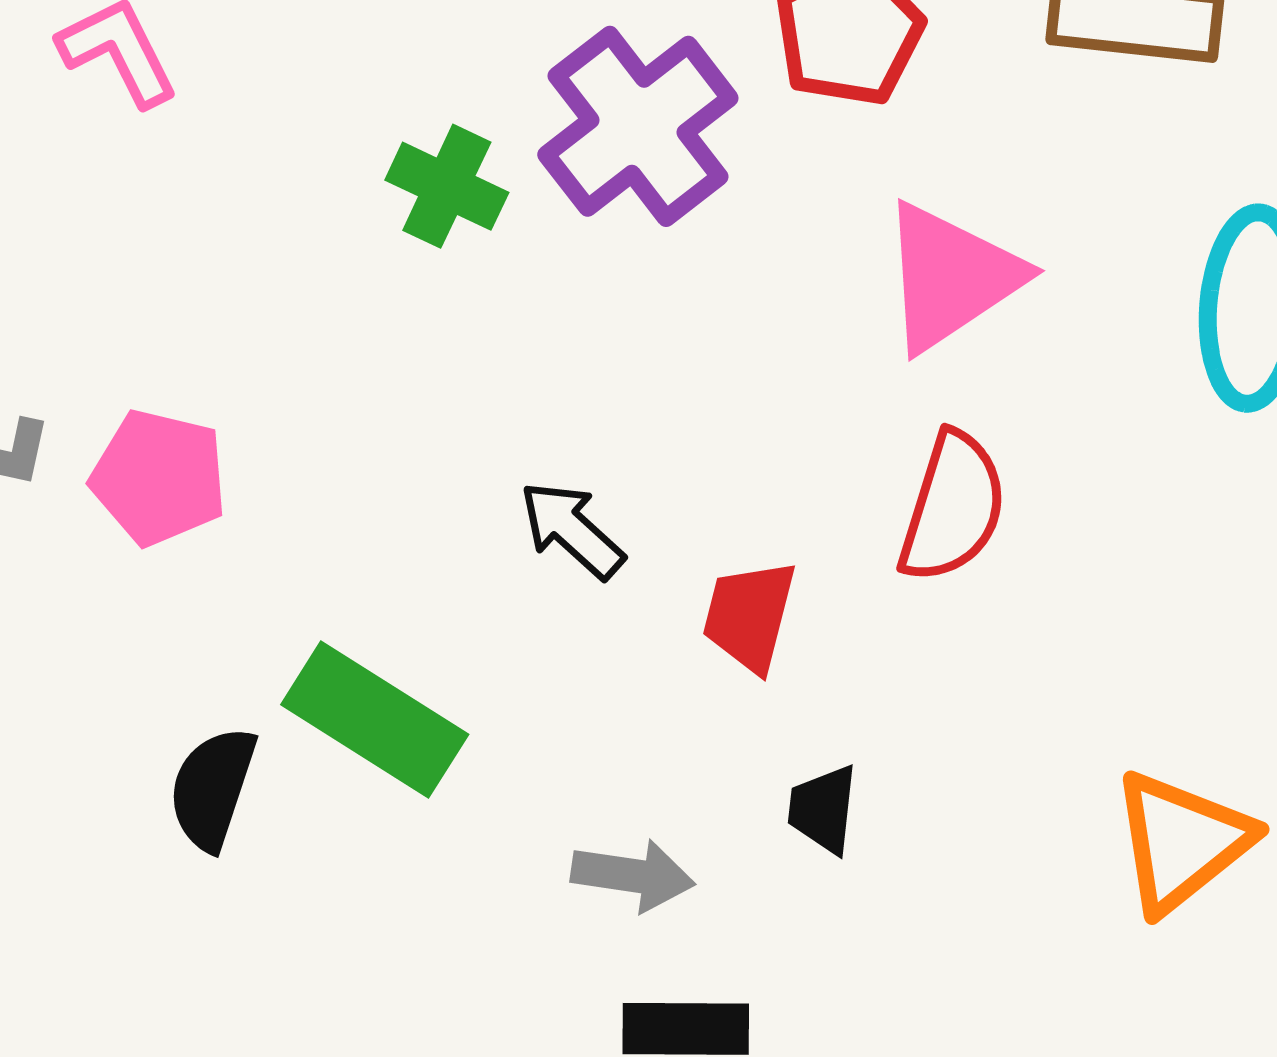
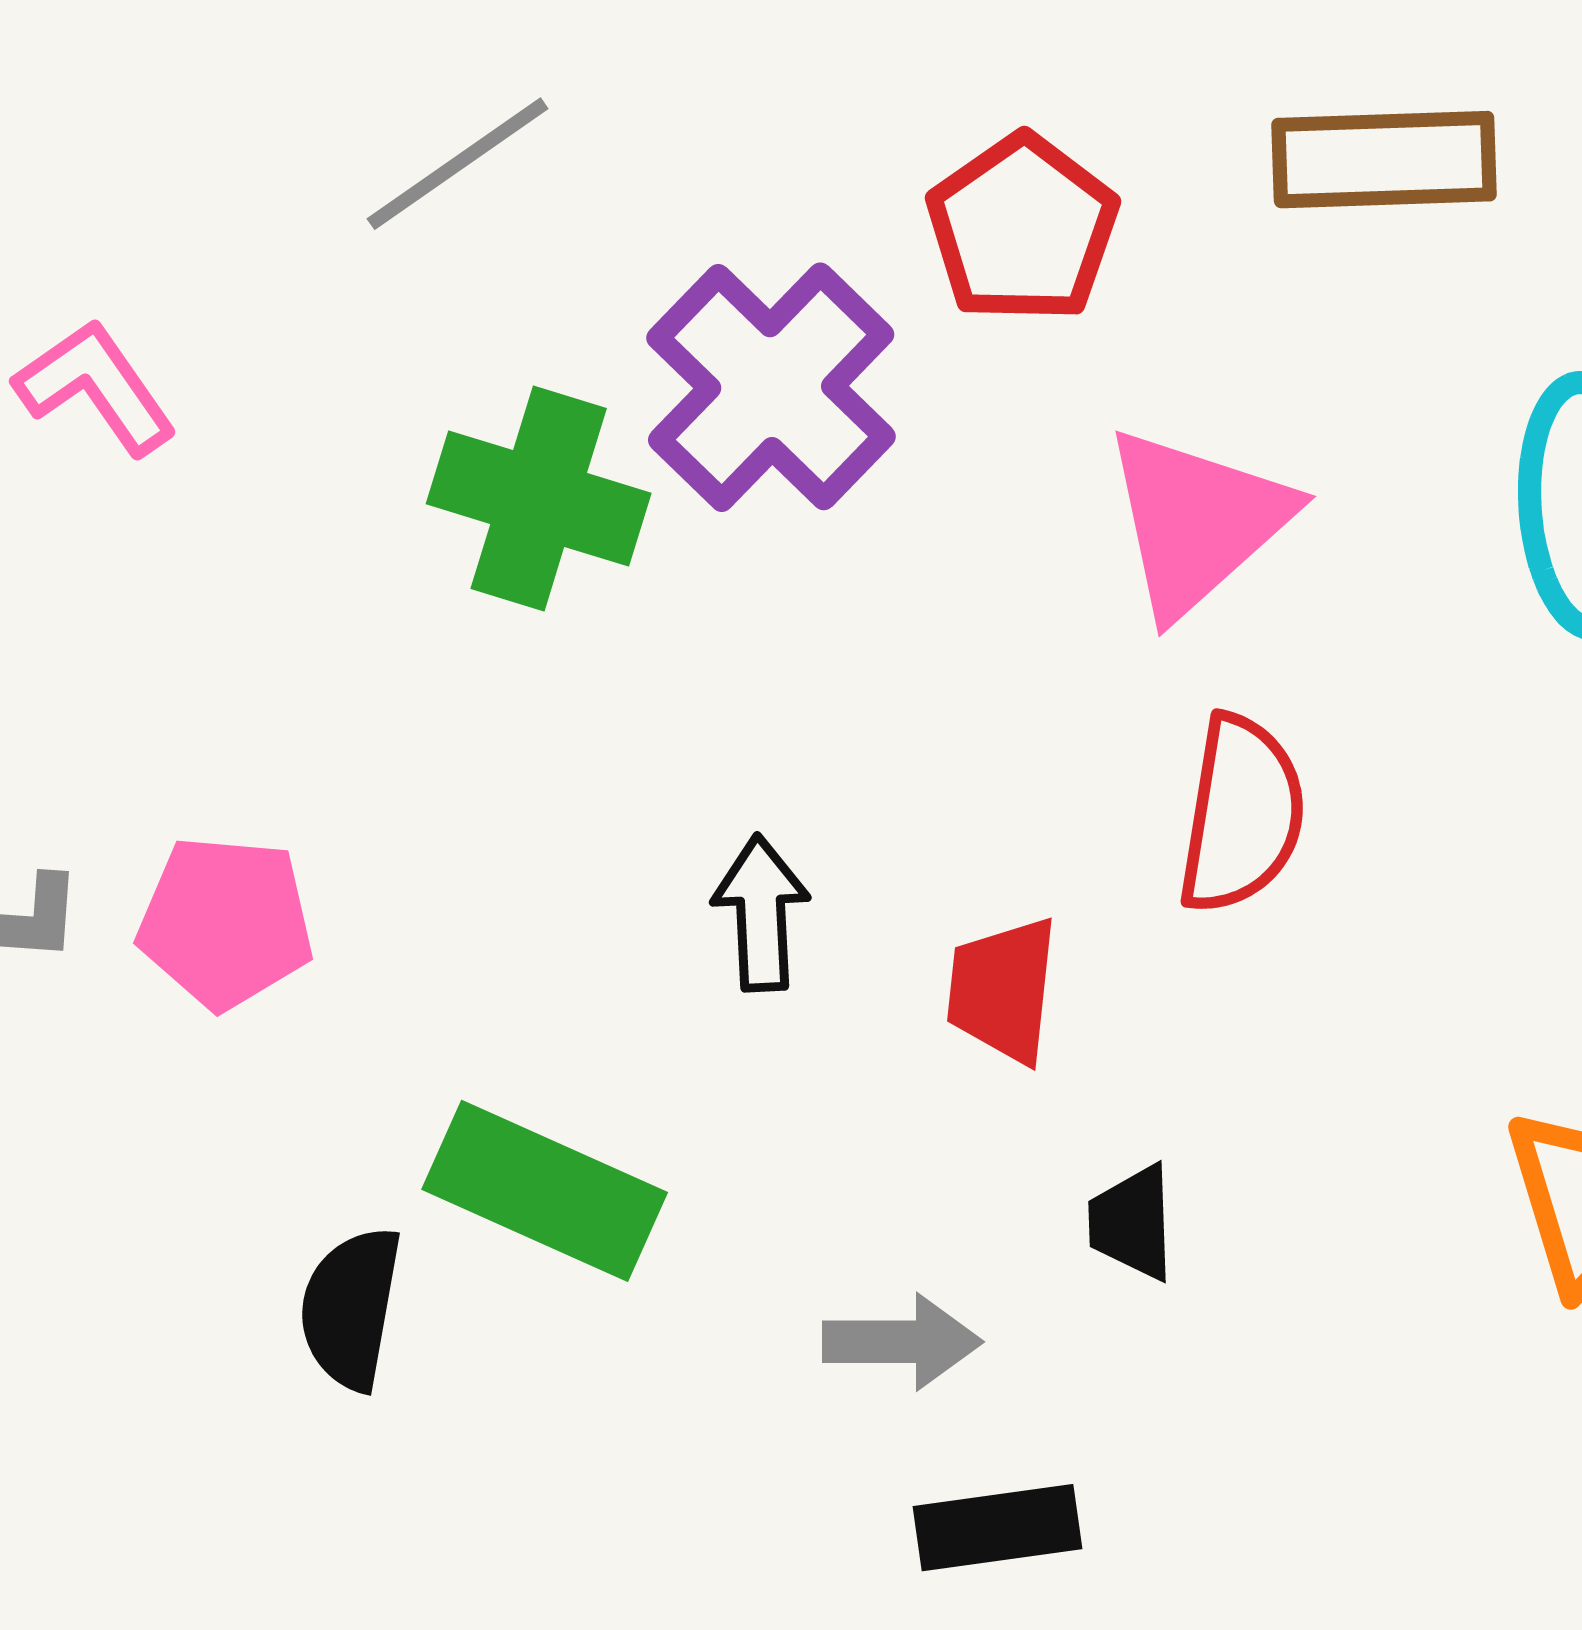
green cross: (447, 186) -> (539, 498), size x1.4
black arrow: (572, 530) -> (761, 913), turned 53

